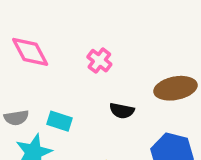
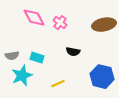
pink diamond: (30, 52) -> (34, 18), moved
brown ellipse: (175, 88) -> (104, 25), moved

